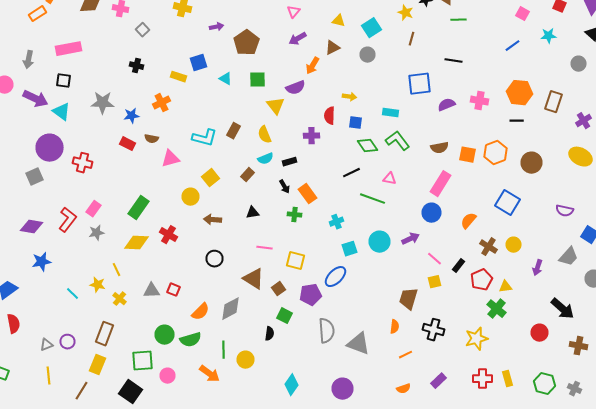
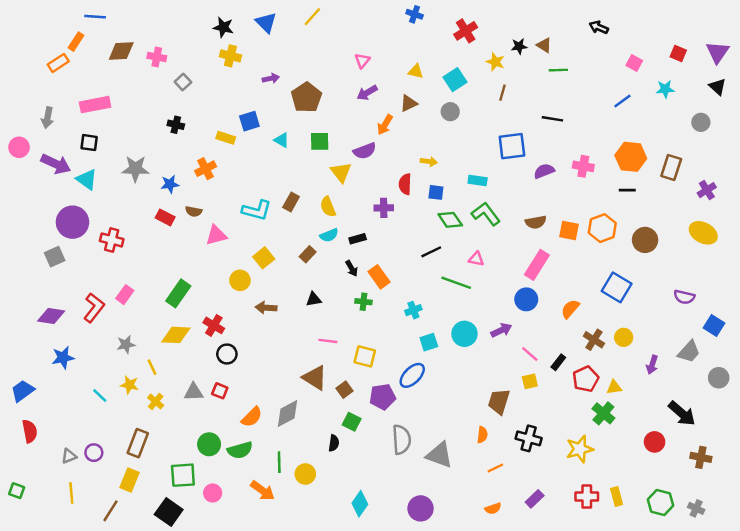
gray star: (96, 233) -> (126, 344), moved
black circle: (214, 259) -> (227, 354), moved

